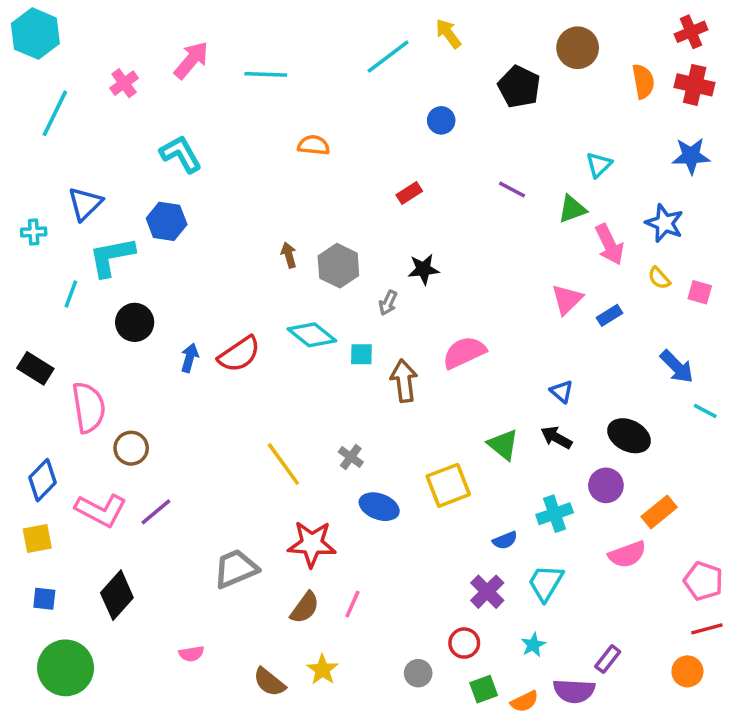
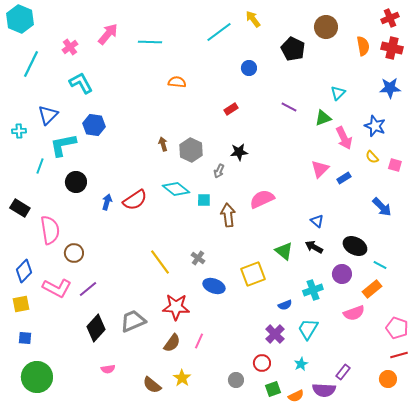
cyan L-shape: (181, 154) -> (81, 83), moved
cyan line: (705, 411) -> (380, 265), moved
black diamond: (117, 595) -> (96, 328), moved

